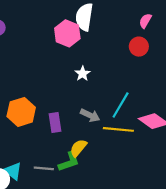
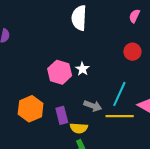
pink hexagon: (67, 33) -> (60, 72), moved
red circle: (139, 47) -> (132, 52), moved
yellow semicircle: (78, 148) -> (79, 128), moved, turned -120

